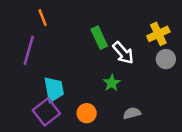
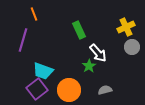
white arrow: (123, 53) -> (98, 53), moved
cyan trapezoid: (54, 89) -> (43, 71), turned 120
orange circle: (87, 113) -> (69, 90), size x1.5

